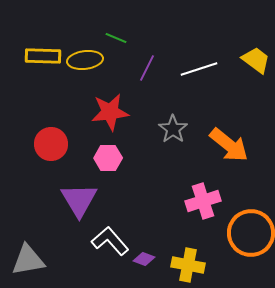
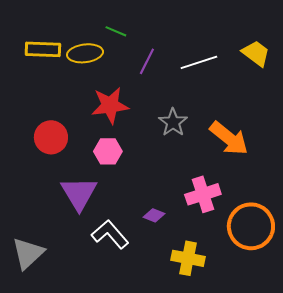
purple diamond: (144, 259) -> (154, 215), moved
gray triangle: (28, 260) -> (28, 253), turned -33

